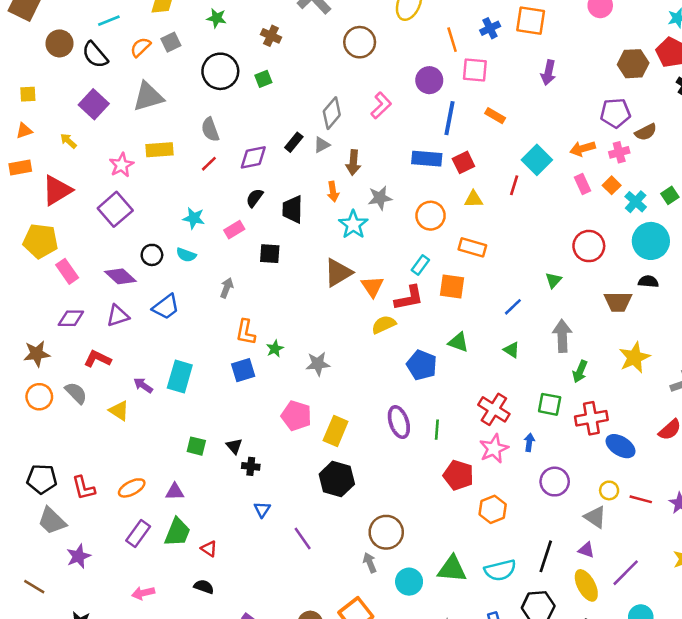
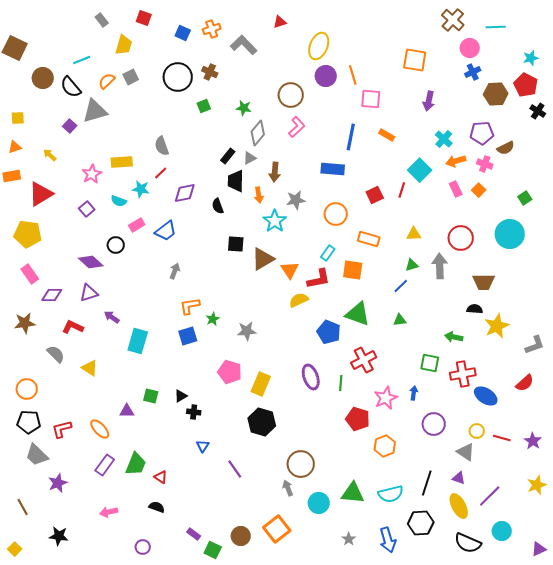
green star: (217, 18) -> (244, 108), moved
blue cross: (490, 28) -> (473, 72), moved
brown circle: (360, 42) -> (291, 95), moved
black circle: (220, 71) -> (178, 77), moved
purple circle: (429, 80) -> (326, 76), moved
gray triangle: (148, 97) -> (95, 111), moved
purple square: (94, 104) -> (70, 126), size x0.6
pink cross: (619, 152) -> (485, 164), turned 35
purple diamond: (253, 157) -> (185, 193), moved
red square: (463, 162) -> (375, 195), moved
black semicircle: (255, 198) -> (218, 206), moved, turned -56
yellow triangle: (474, 199) -> (414, 234), moved
cyan cross: (636, 202) -> (444, 139), moved
purple square: (115, 209) -> (87, 209), size x0.6
black trapezoid: (293, 209) -> (236, 181), moved
cyan star: (194, 218) -> (141, 189), moved
pink rectangle: (234, 230) -> (137, 225), moved
black square: (270, 254) -> (236, 244), moved
cyan semicircle: (186, 255) -> (119, 201), moved
pink rectangle: (67, 271) -> (30, 274), moved
green triangle: (553, 280) -> (412, 265), moved, turned 32
black semicircle: (648, 281) -> (475, 309), moved
blue trapezoid: (166, 307) -> (166, 231), moved
orange L-shape: (246, 332) -> (190, 306), turned 70
gray arrow: (562, 336) -> (440, 266), moved
green triangle: (458, 342) -> (358, 314), size x1.5
green triangle: (512, 350) -> (400, 320), turned -40
green arrow: (580, 371) -> (454, 337), turned 78
purple arrow: (143, 385) -> (112, 317), moved
orange circle: (39, 397) -> (27, 389), moved
red cross: (494, 409) -> (364, 360), moved, turned 30
black triangle: (234, 446) -> (181, 396), turned 40
red L-shape: (84, 488) -> (62, 429), turned 90
orange ellipse: (132, 488) -> (100, 429), turned 75
purple triangle: (175, 492) -> (127, 411), moved
brown line: (34, 587) -> (23, 507), turned 30

